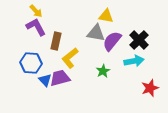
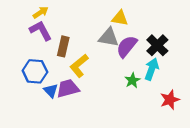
yellow arrow: (36, 11) -> (41, 12), turned -80
cyan arrow: (134, 61) -> (152, 69), turned -60
green star: (103, 71) -> (132, 80), moved

